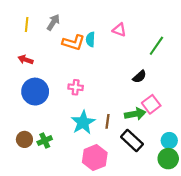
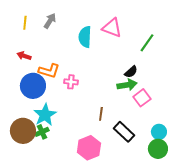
pink triangle: (119, 30) -> (112, 28), size x1.5
cyan semicircle: (90, 39) -> (85, 37), size x1.5
orange L-shape: (73, 43) -> (49, 71), moved
green arrow: (135, 114) -> (127, 85), moved
cyan star: (83, 122) -> (45, 115), moved
brown circle: (24, 139) -> (23, 131), size x1.6

